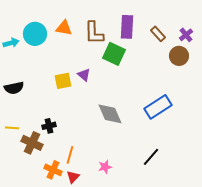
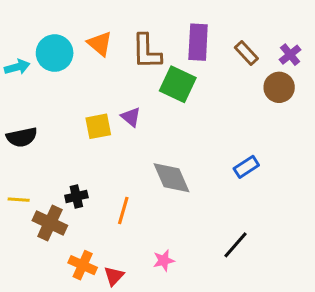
orange triangle: (64, 28) -> (100, 44), turned 30
blue rectangle: (158, 107) -> (246, 167), size x0.6
orange line: (70, 155) -> (123, 211), moved

